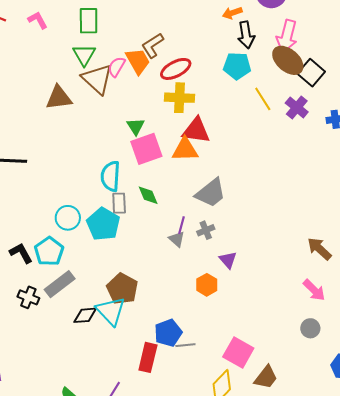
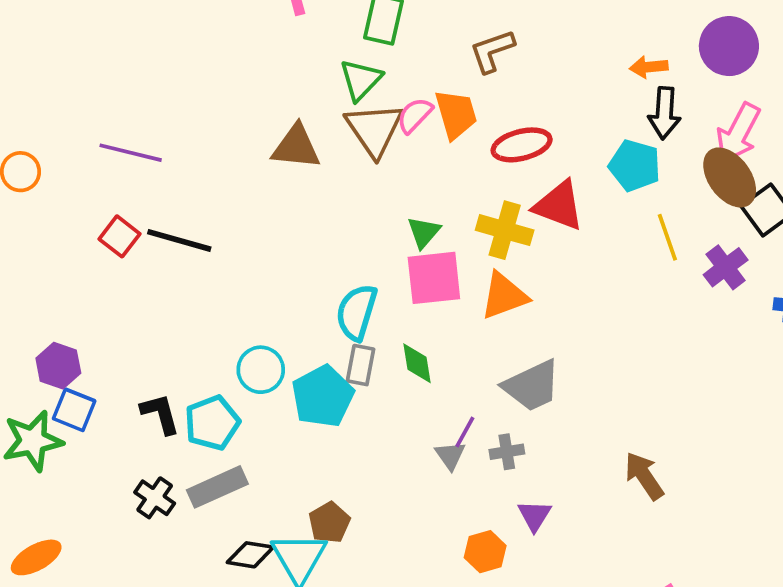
brown L-shape: (153, 45) -> (492, 51), moved
yellow cross: (179, 98) -> (505, 230), moved
red triangle: (196, 130) -> (559, 206), moved
orange triangle: (185, 149) -> (504, 296), turned -32
brown arrow: (319, 249) -> (644, 476), moved
brown pentagon: (122, 289) -> (329, 523), size x0.7

